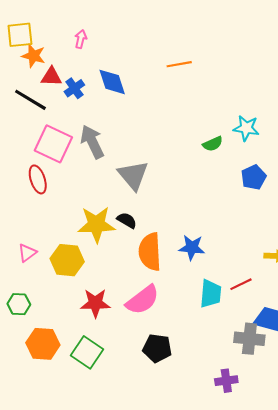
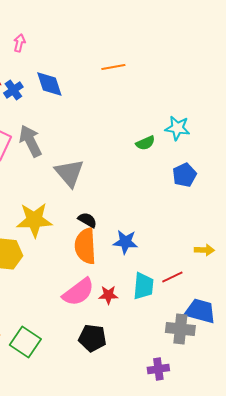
black semicircle: (127, 220) -> (87, 220), moved
red star: (95, 303) -> (108, 295), moved, size x0.7

